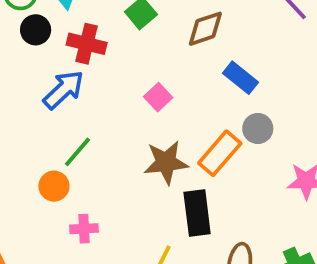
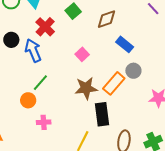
black circle: (36, 30) -> (11, 40), moved
red cross: (87, 44) -> (45, 27), turned 30
blue arrow: (64, 90) -> (33, 51), turned -70

